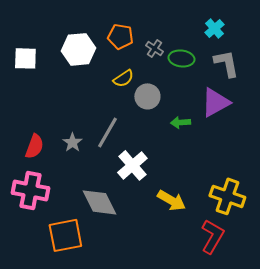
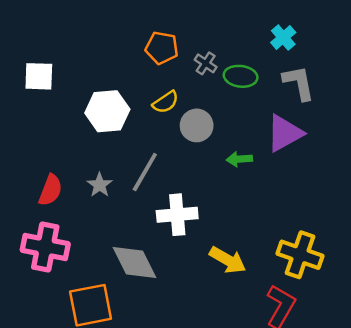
white hexagon: (78, 49) -> (107, 111), moved
white cross: (132, 165) -> (177, 215), turned 36

